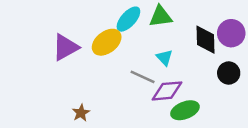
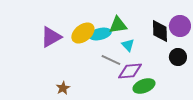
green triangle: (161, 16) -> (118, 25), moved
cyan ellipse: (128, 19) -> (100, 34), moved, turned 35

